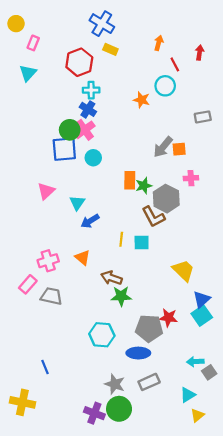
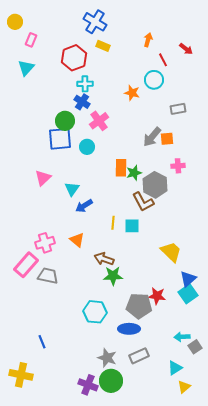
red arrow: (199, 53) -> (186, 49), turned 120
gray rectangle: (203, 117) -> (178, 109), moved
pink cross: (85, 130) -> (99, 121), moved
pink rectangle: (28, 284) -> (26, 265), size x1.4

